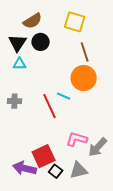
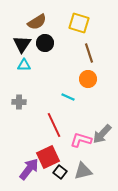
orange circle: (84, 78) -> (88, 79), size x0.7
red line: (50, 106) -> (54, 125), moved
gray arrow: (98, 147) -> (102, 134), moved
purple arrow: (24, 168) -> (29, 169), turned 115

